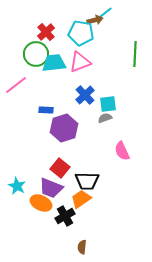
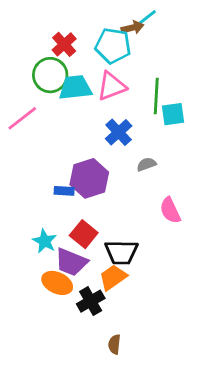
green line: (135, 54) -> (156, 96), moved
cyan square: (108, 104) -> (173, 114), moved
blue rectangle: (46, 110) -> (64, 191), moved
cyan star: (17, 186) -> (45, 241), moved

